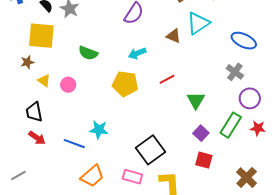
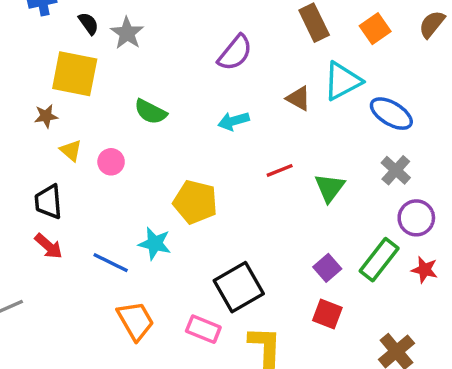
blue ellipse: (244, 41) -> (391, 114), moved
yellow pentagon: (125, 84) -> (195, 202), moved
green triangle: (196, 100) -> (330, 188), moved
orange trapezoid: (92, 176) -> (136, 321), turned -85

